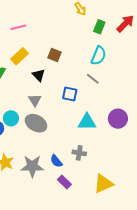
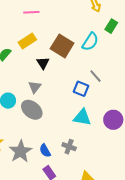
brown square: (55, 55) -> (62, 46), size x1.6
cyan semicircle: (99, 56) -> (90, 42), moved
blue square: (70, 94) -> (81, 89), moved
gray star: (32, 166) -> (21, 151), turned 30

